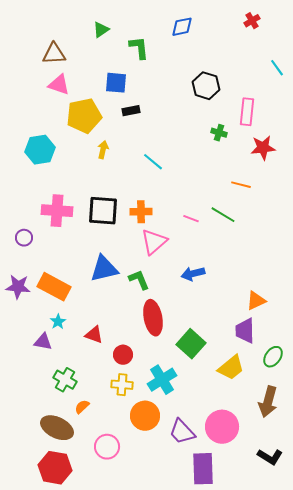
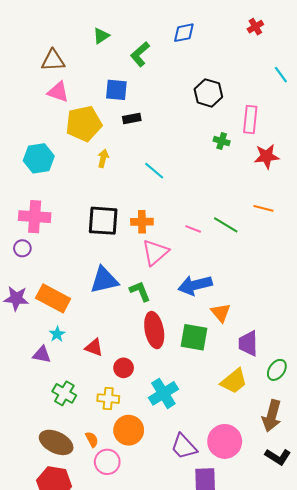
green L-shape: (139, 48) -> (140, 54), turned -125
orange line: (241, 185) -> (264, 208), moved
pink cross: (57, 211) -> (35, 217), moved
blue arrow: (193, 274) -> (195, 285), size x1.4
orange triangle: (256, 301) -> (221, 313), moved, turned -45
green square: (191, 344) -> (194, 337), moved, turned -32
yellow cross: (122, 385) -> (108, 399), moved
orange semicircle: (82, 407) -> (92, 439), moved, turned 105
orange circle: (145, 416) -> (129, 430), moved
black L-shape: (270, 457) -> (278, 457), moved

